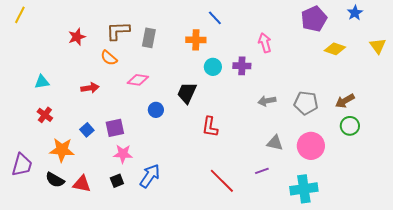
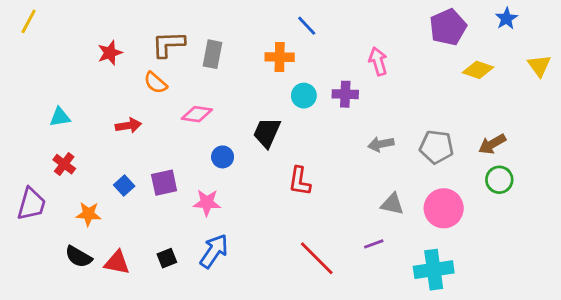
orange star: (62, 150) -> (88, 214), size x0.7
pink star: (123, 154) -> (207, 203), moved
purple trapezoid: (22, 165) -> (31, 204), moved

